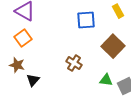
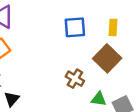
yellow rectangle: (118, 11) -> (113, 27), moved, turned 32
brown cross: (74, 63) -> (75, 79), moved

